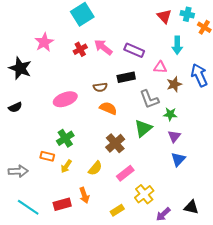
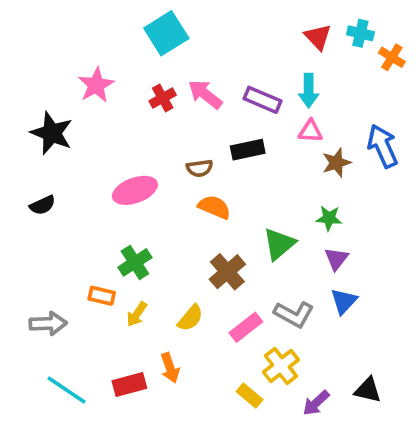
cyan arrow: (177, 45) -> (309, 91), moved
gray L-shape: (149, 99) -> (294, 314), moved, turned -40
yellow rectangle: (117, 210) -> (250, 396), moved, turned 72

